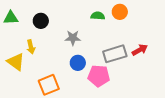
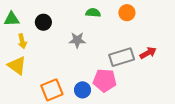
green semicircle: (98, 16) -> (93, 13), moved
yellow arrow: (31, 47) -> (22, 41), moved
blue circle: (78, 63) -> (83, 90), moved

